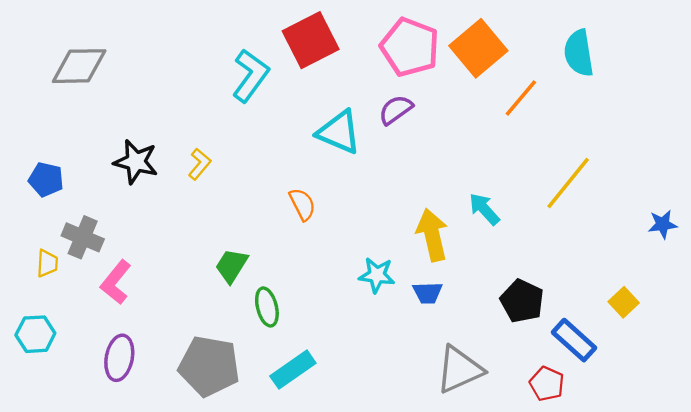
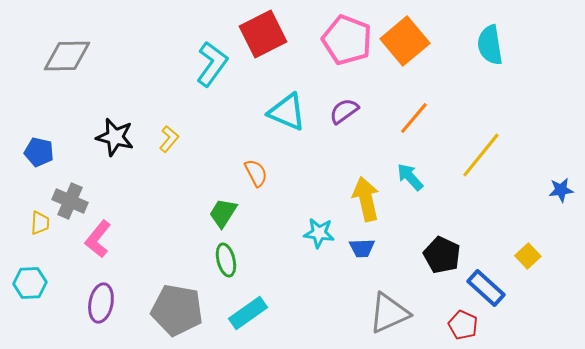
orange line: (521, 98) -> (414, 118), moved
purple semicircle: (396, 110) -> (344, 111), moved
green trapezoid: (232, 266) -> (223, 213), moved

